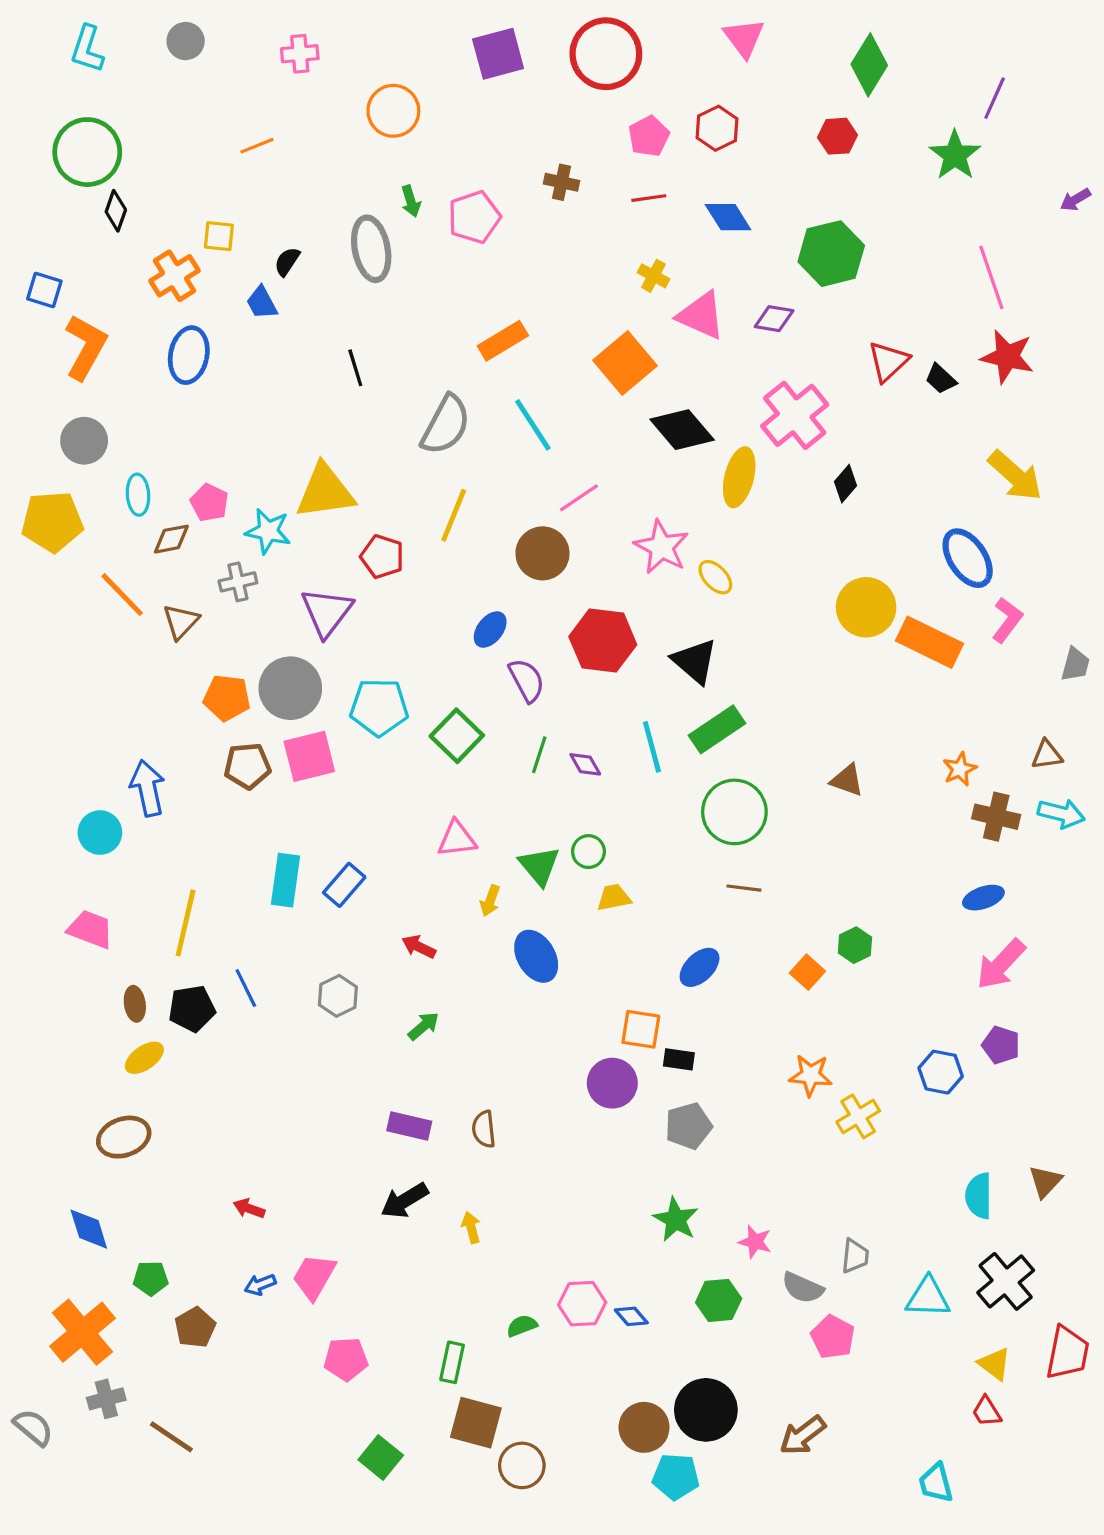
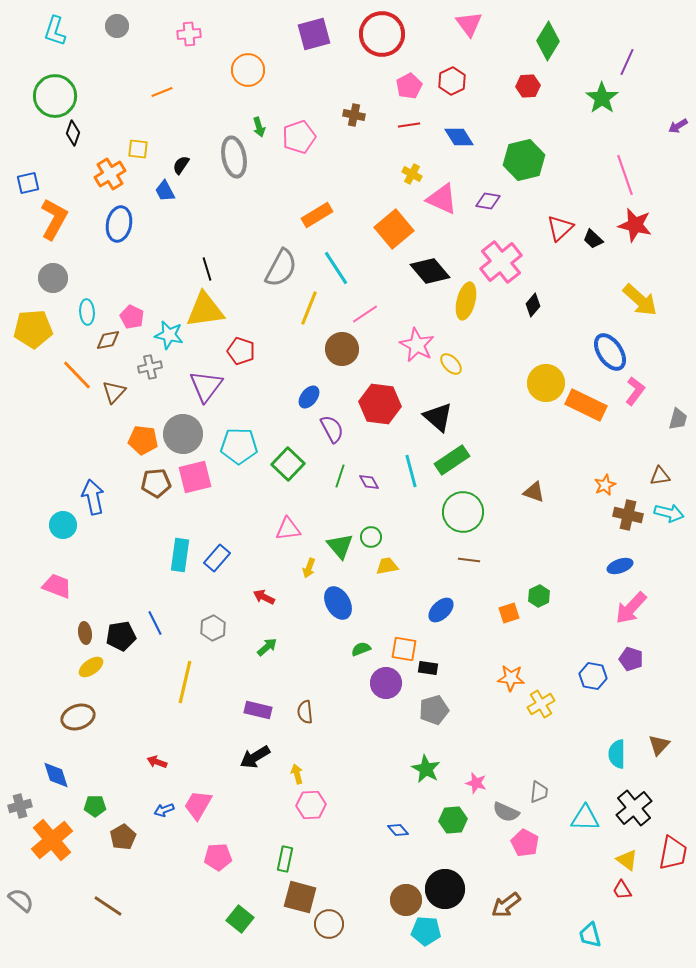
blue square: (44, 290) -> (28, 183), turned -30
black line: (355, 368) -> (207, 269), moved
yellow line: (454, 515) -> (309, 308), moved
yellow line: (186, 923) -> (185, 682), moved
orange square: (807, 972) -> (509, 613), turned 30
pink hexagon: (582, 1304) -> (311, 805), moved
green semicircle: (522, 1326) -> (361, 649), moved
gray cross: (106, 1399) -> (20, 806), moved

